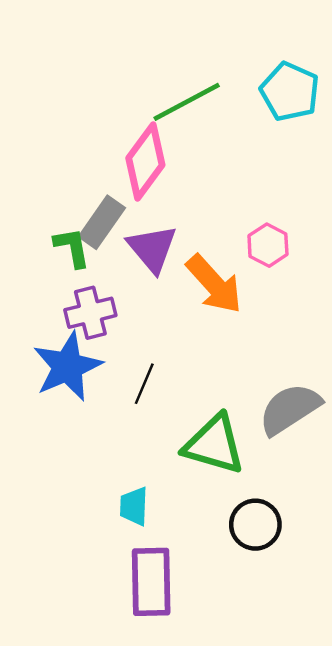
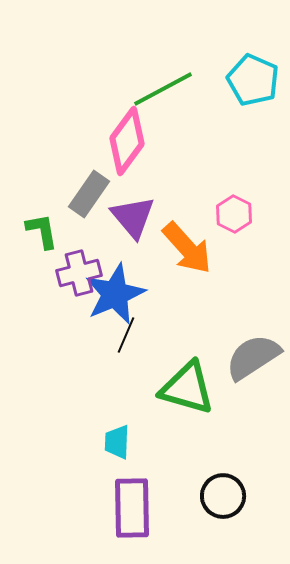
green L-shape: (72, 247) -> (42, 231), moved
blue star: (67, 367) -> (115, 294), moved
black circle: (255, 525) -> (223, 496), moved

